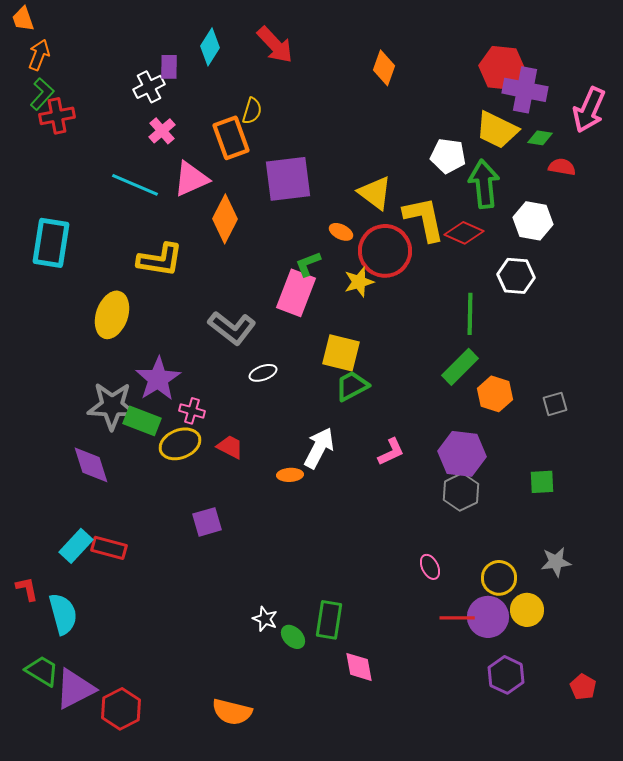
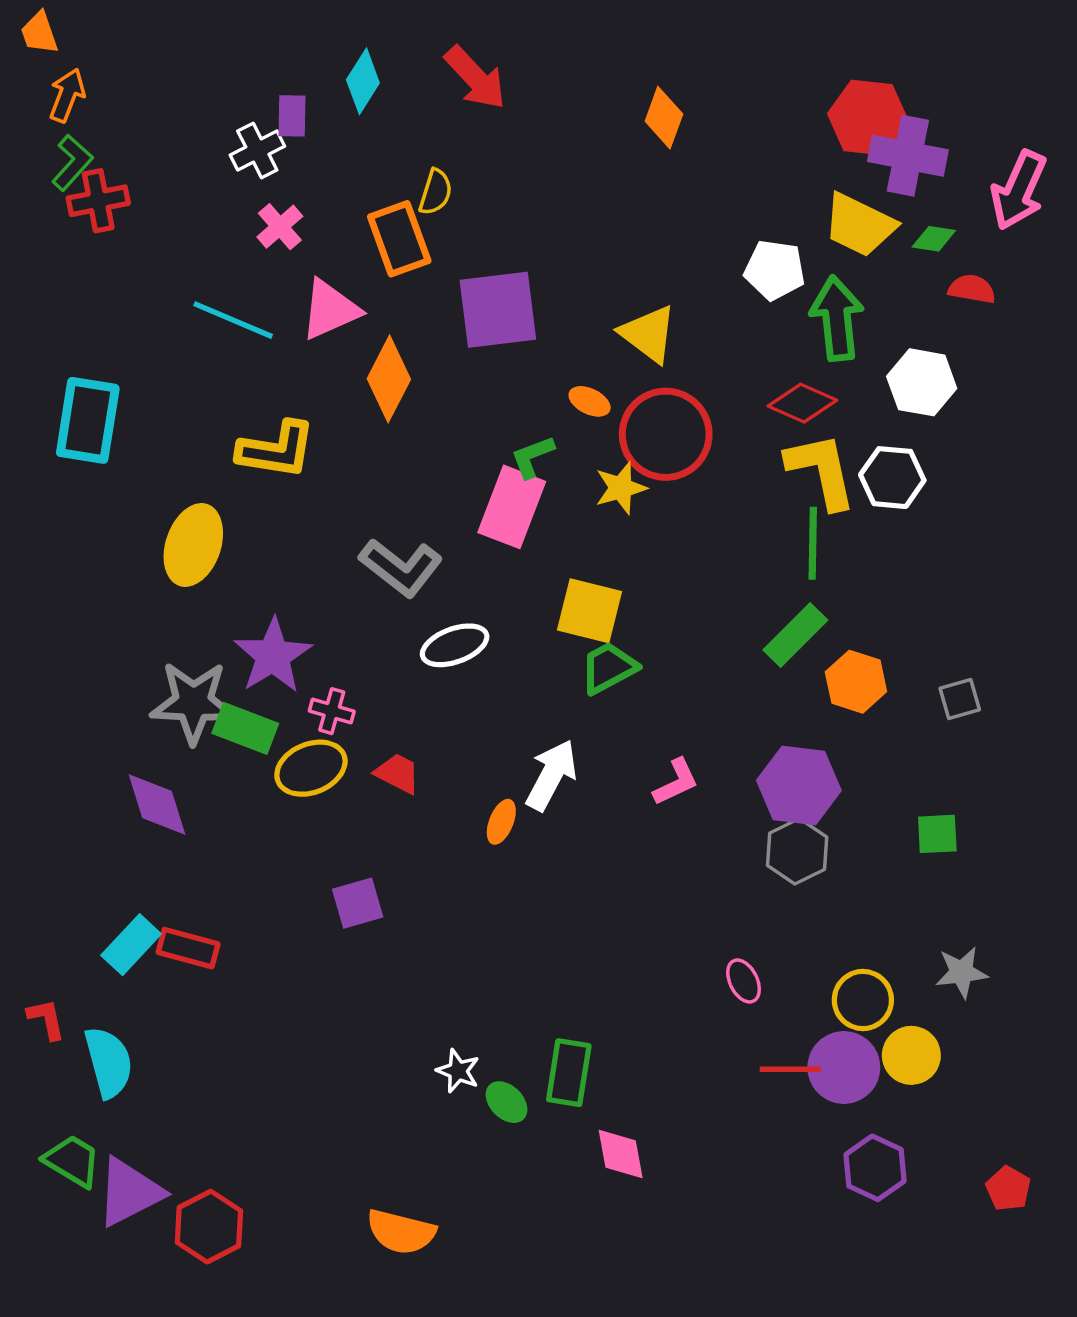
yellow L-shape: (424, 219) -> (821, 471), moved
white ellipse: (263, 373) -> (455, 645), size x1.4
orange ellipse: (290, 475) -> (501, 822), turned -65

